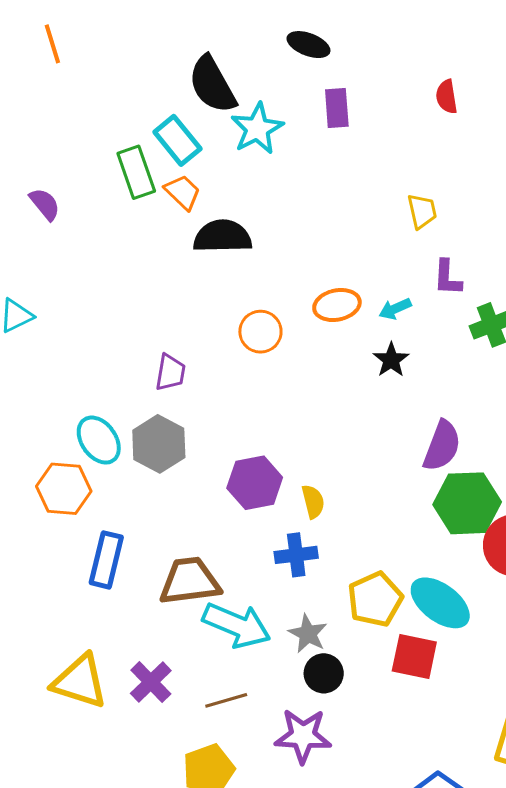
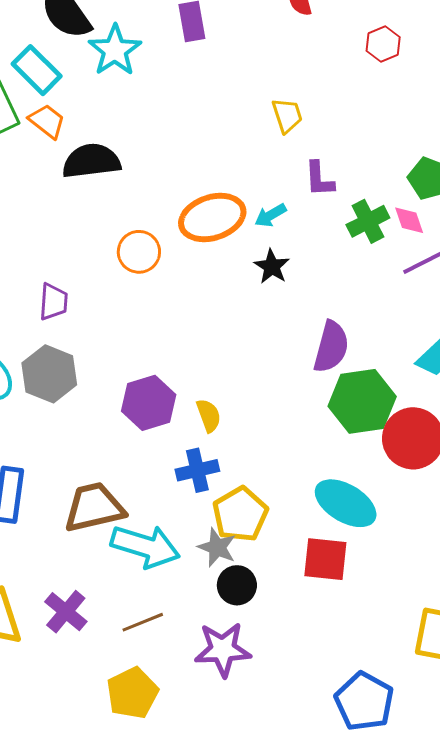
orange ellipse: (337, 305) -> (212, 218), size x1.4
yellow pentagon: (375, 599) -> (240, 514), moved

